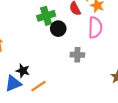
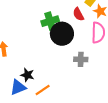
black circle: (58, 29) -> (62, 34), size x1.5

